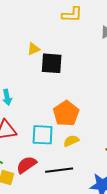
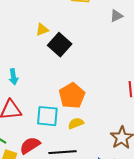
black square: (52, 63) -> (60, 45), turned 35

